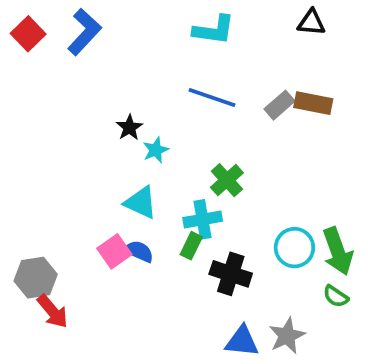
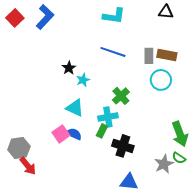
gray rectangle: (279, 105) -> (149, 56), turned -49
cyan circle: (294, 248) -> (161, 80), moved
gray star: (287, 336) -> (164, 164), moved

